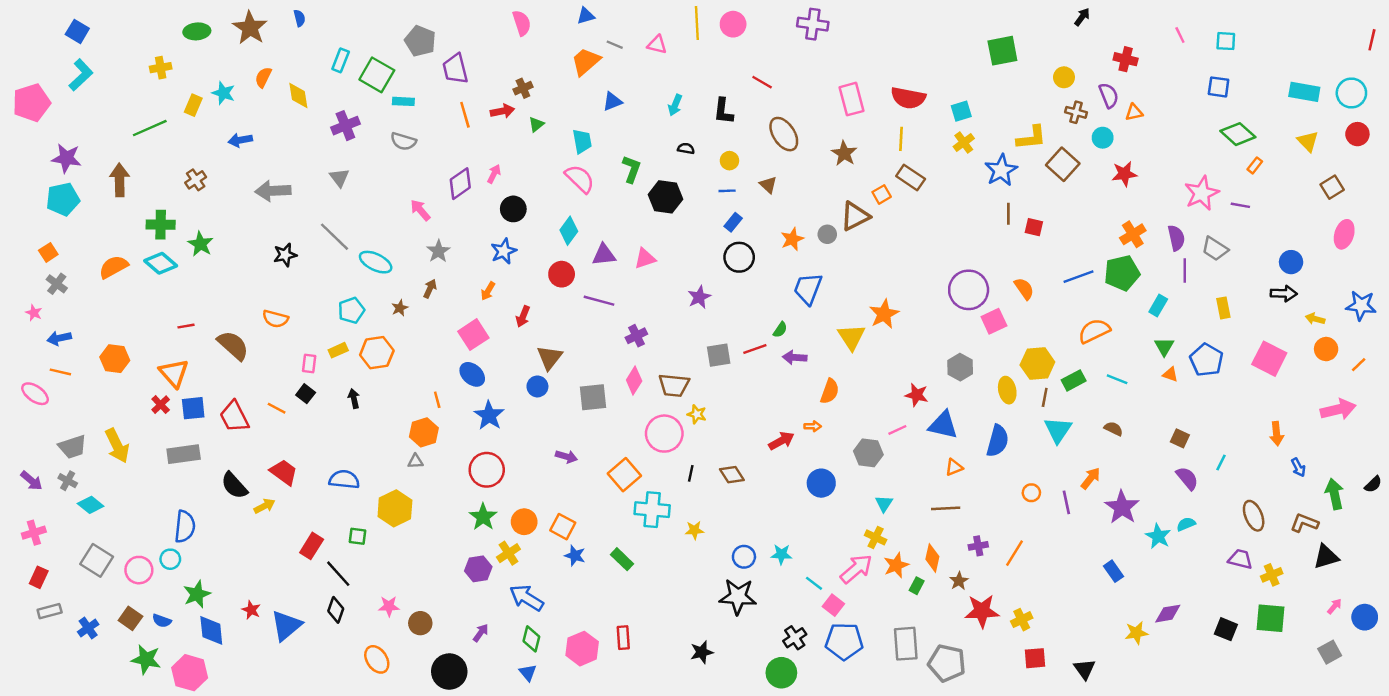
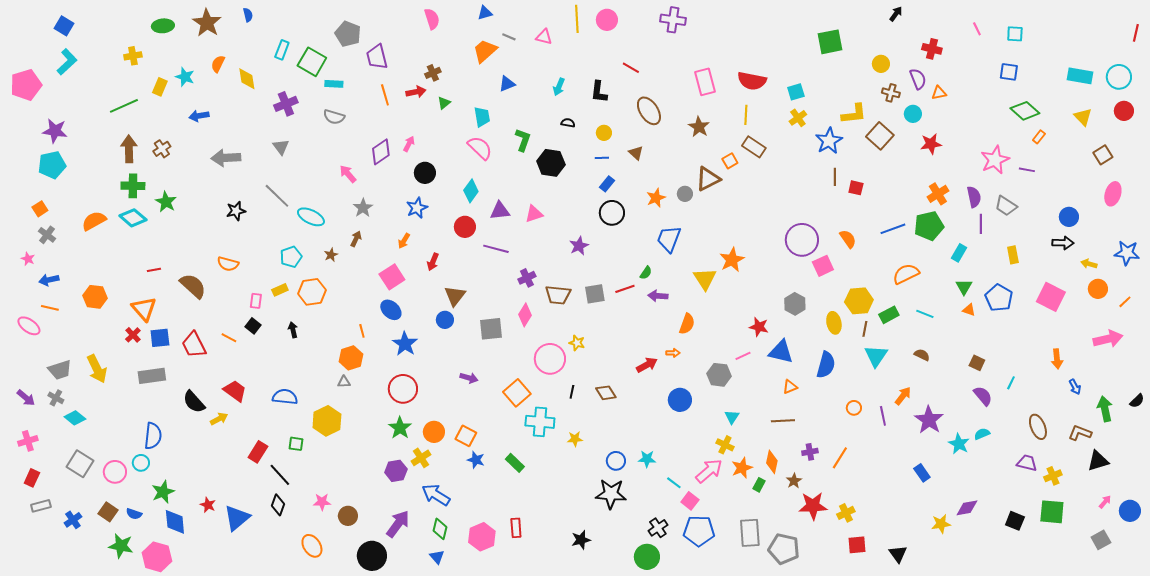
brown arrow: (120, 180) -> (129, 149), moved
brown trapezoid: (674, 385) -> (558, 295), moved
purple arrow: (481, 633) -> (398, 524), size x1.8

